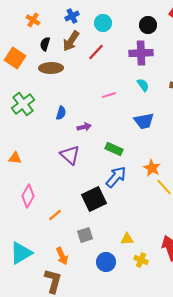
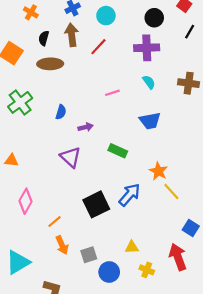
brown arrow: (71, 41) -> (72, 35), turned 140
blue arrow: (116, 177) -> (130, 195), moved
gray square: (85, 235) -> (89, 255), moved
orange arrow: (62, 256) -> (62, 245), moved

